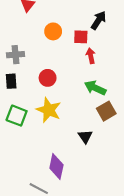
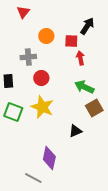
gray cross: (15, 55) -> (28, 57), moved
black triangle: (85, 137) -> (75, 131), turned 40

